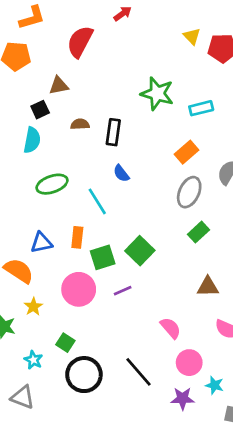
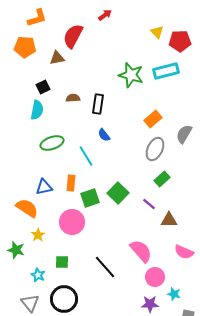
brown triangle: (59, 86) -> (57, 58), moved
cyan rectangle: (201, 108) -> (166, 71), moved, size x1.4
purple line: (123, 291) -> (149, 204), moved, turned 64
pink semicircle: (171, 328) -> (141, 251), size x1.4
green square: (65, 343) -> (62, 262), turned -32
black line: (139, 372) -> (105, 267), moved
black circle: (84, 375) -> (64, 299), moved
gray triangle: (23, 397) -> (30, 303), turned 30

